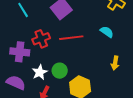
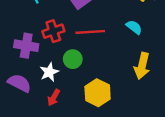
yellow arrow: (115, 63) -> (142, 66), size x1.5
green circle: (60, 71) -> (73, 59), moved

